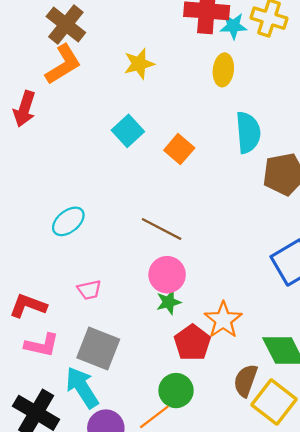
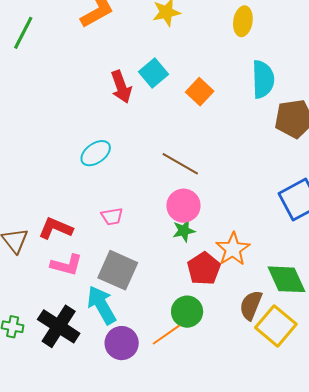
red arrow: (24, 109) -> (121, 87), moved, turned -40

